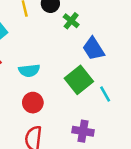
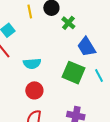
green square: (79, 80) -> (74, 73), turned -30
cyan line: (105, 94) -> (99, 75), moved

